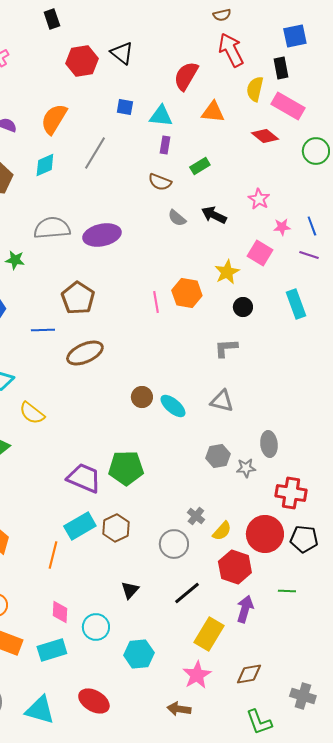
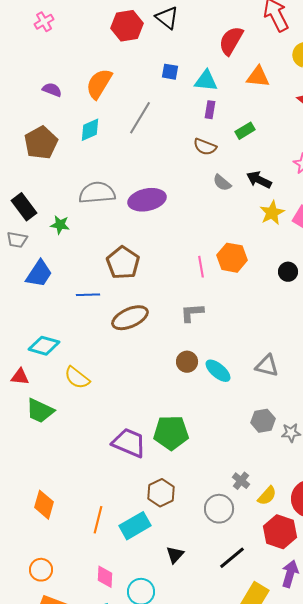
yellow star: (227, 272) -> (272, 213), moved
gray L-shape: (226, 348) -> (192, 313), moved
cyan rectangle: (80, 526) -> (135, 526), moved

